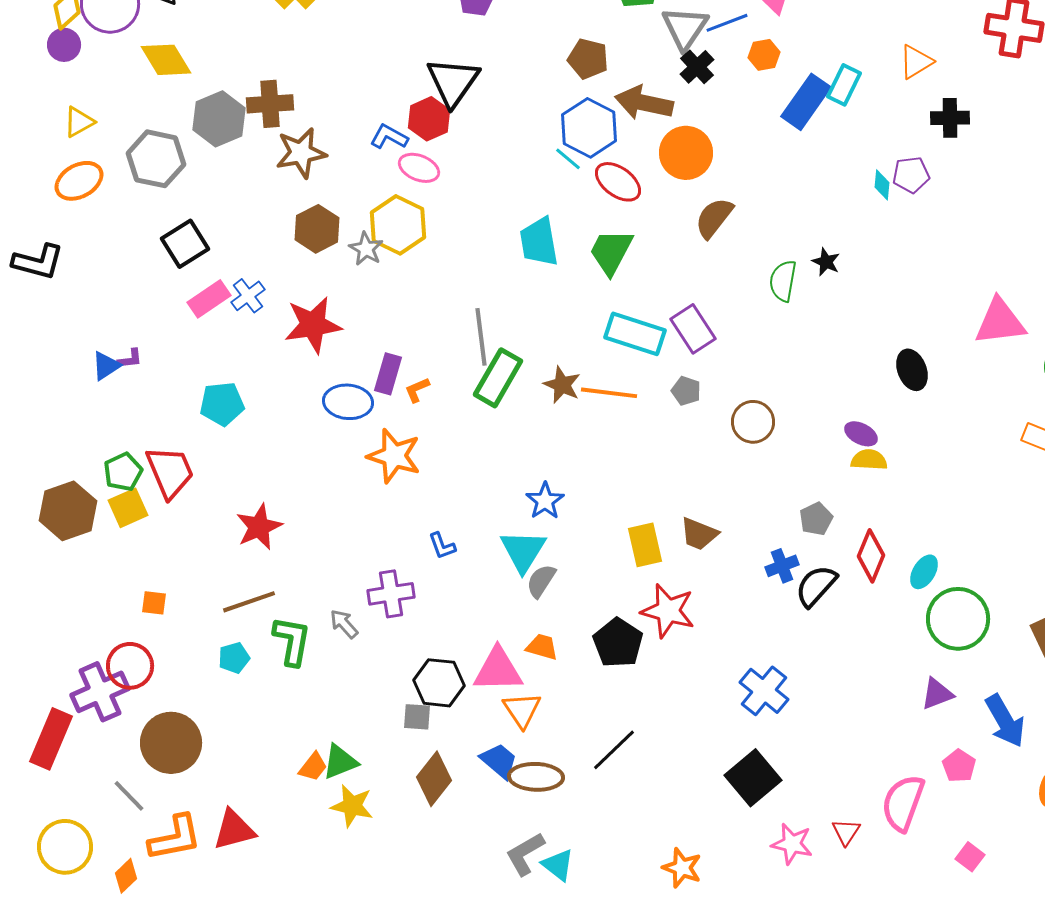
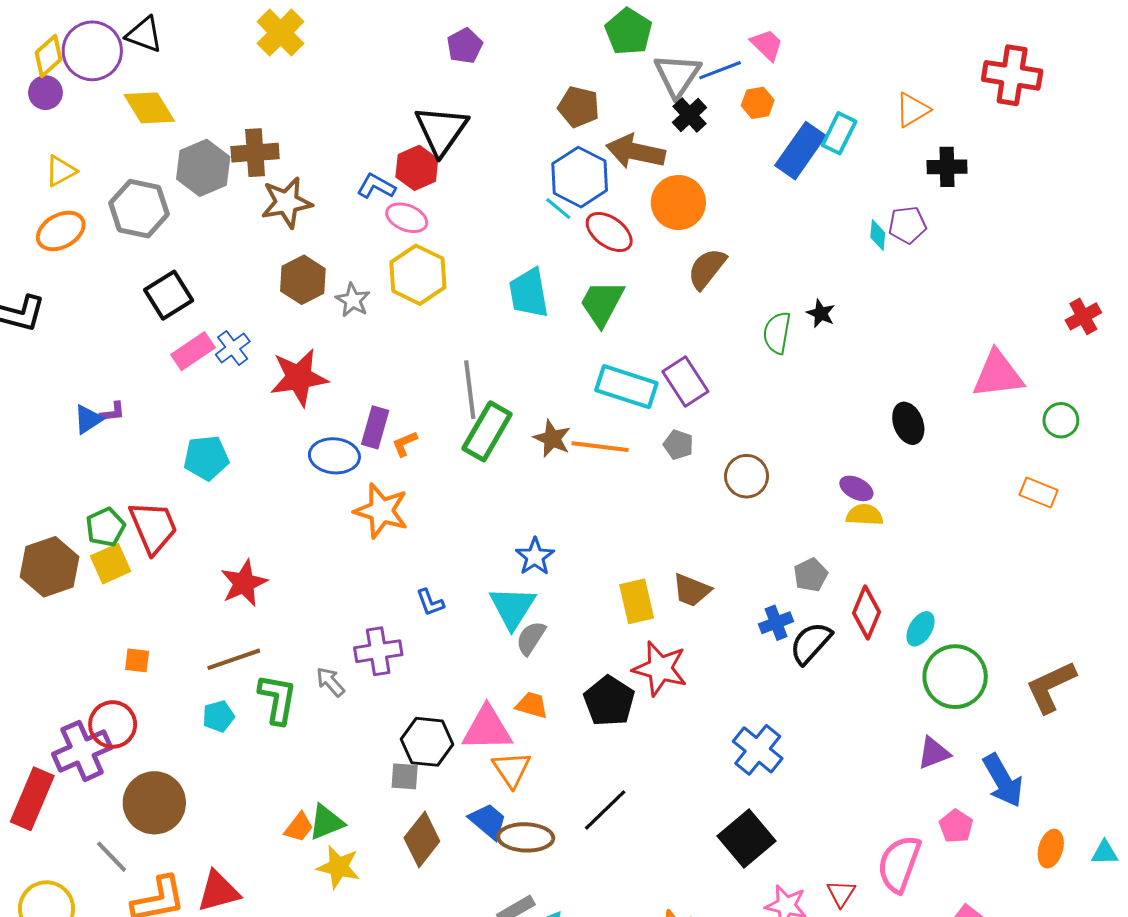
yellow hexagon: (398, 225) -> (418, 275), moved

